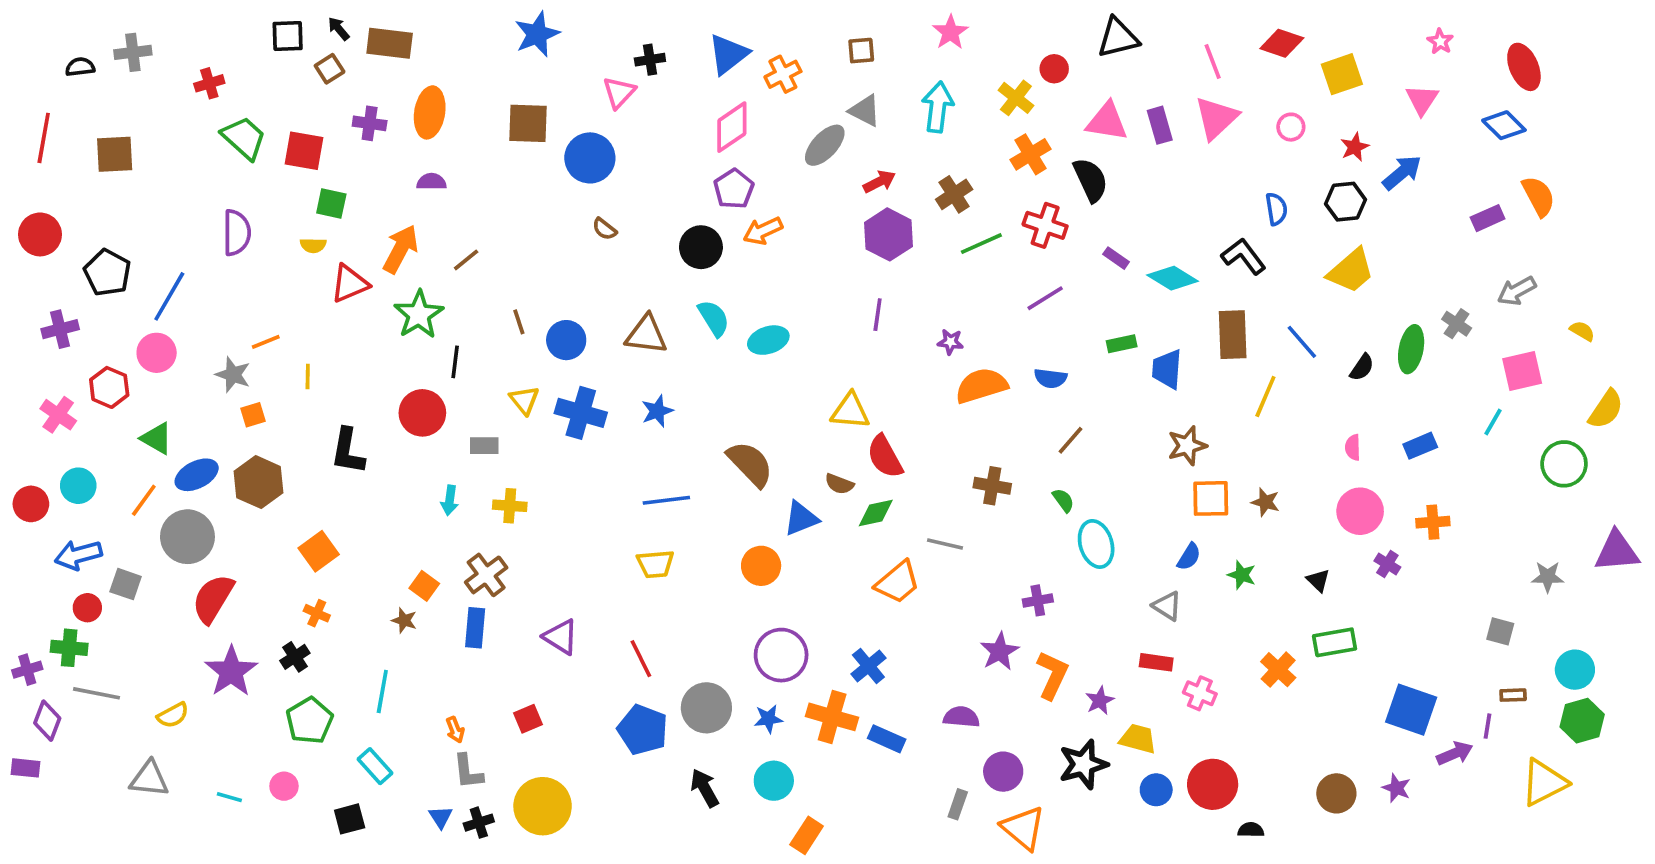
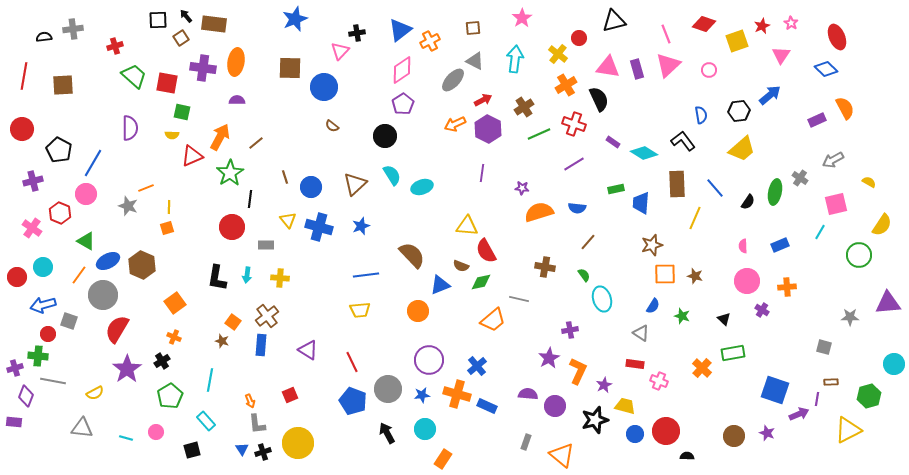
purple cross: (370, 123) -> (203, 68), size x1.4
red star: (1355, 147) -> (762, 26), moved
orange arrow: (763, 231) -> (455, 124), moved
brown triangle: (646, 335) -> (355, 184), turned -50
orange square: (253, 415) -> (167, 228), moved
black L-shape: (348, 451) -> (217, 278), moved
cyan circle: (1575, 670) -> (894, 364), moved
purple circle: (1003, 772) -> (555, 406), moved

